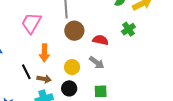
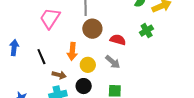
orange arrow: (44, 53) -> (72, 51), moved
black line: (26, 72) -> (41, 57), moved

